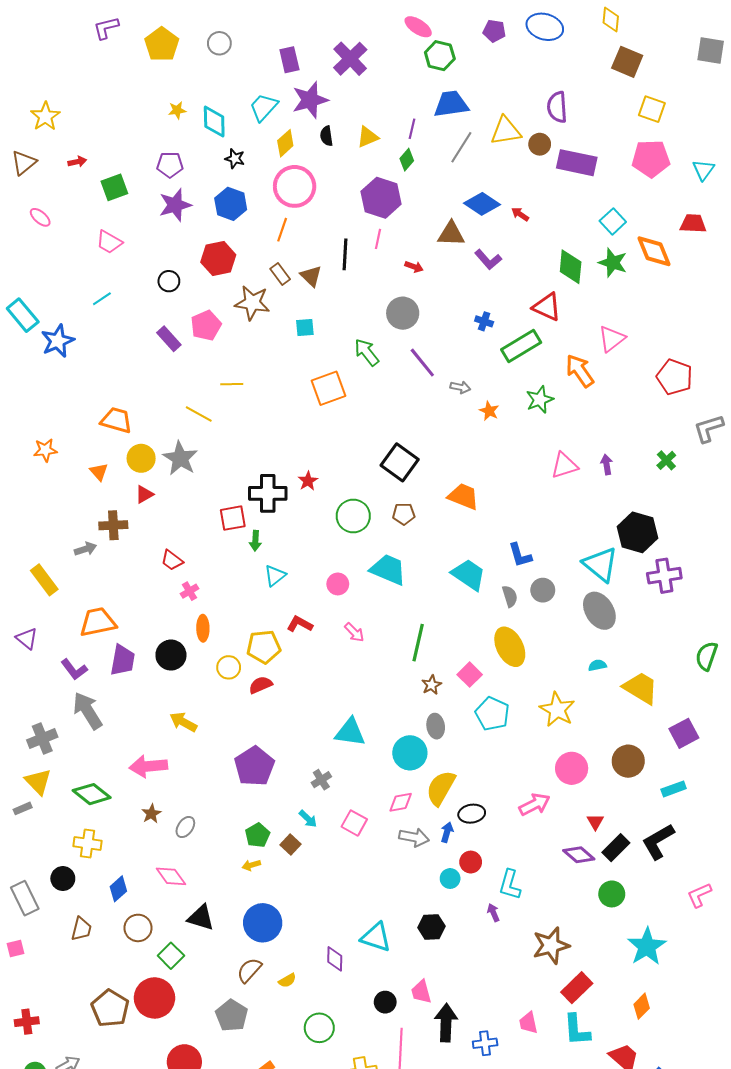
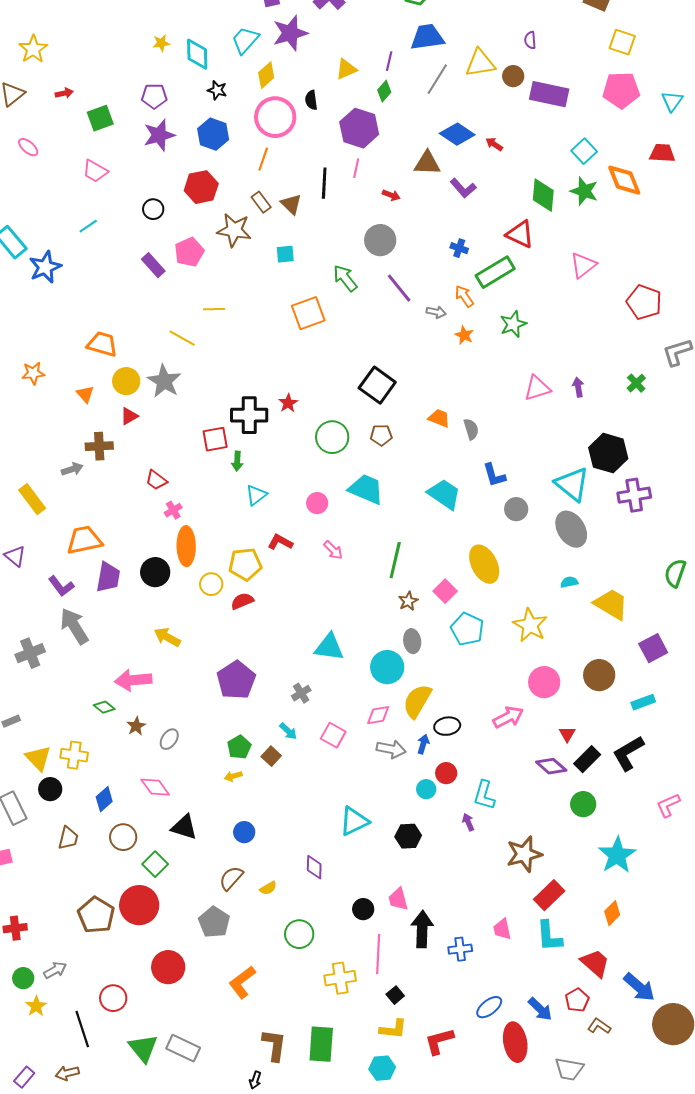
purple semicircle: (557, 107) -> (530, 40), size x0.6
black semicircle: (326, 136) -> (311, 100), moved
orange arrow: (580, 371) -> (464, 296), moved, size x0.7
orange trapezoid: (463, 496) -> (439, 418), size x0.7
gray semicircle: (510, 596) -> (471, 429), moved
orange ellipse: (203, 628) -> (186, 546), size x1.5
yellow triangle: (38, 782) -> (38, 758), moved
green diamond: (92, 794) -> (104, 707), moved, size x0.6
blue circle: (263, 923) -> (244, 832), size x0.6
cyan triangle: (376, 937) -> (354, 821), moved, turned -44

